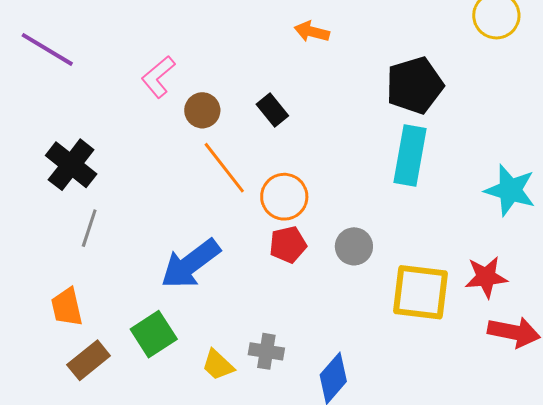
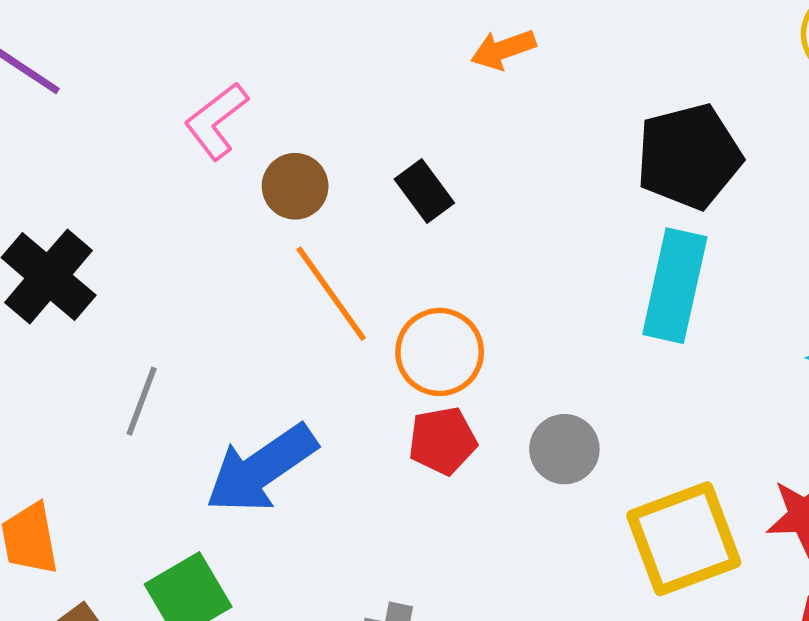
orange arrow: (312, 32) -> (503, 49), turned -36
gray line: (89, 228) -> (142, 401), moved
yellow square: (420, 292) -> (684, 539), turned -30

